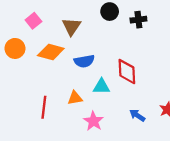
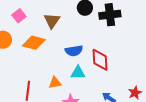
black cross: (138, 20) -> (110, 15), size x1.5
blue semicircle: (84, 61) -> (74, 51), moved

